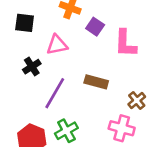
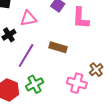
brown cross: (137, 101) -> (96, 70), moved

